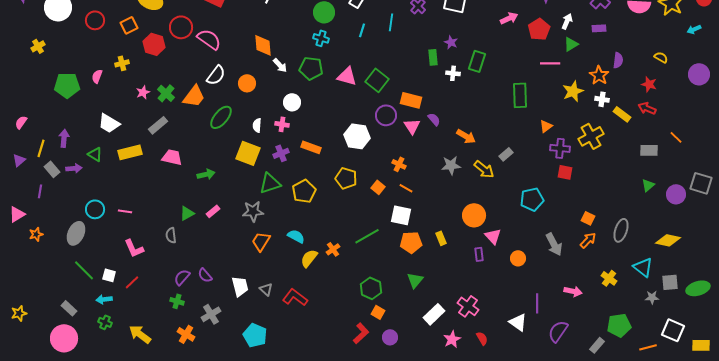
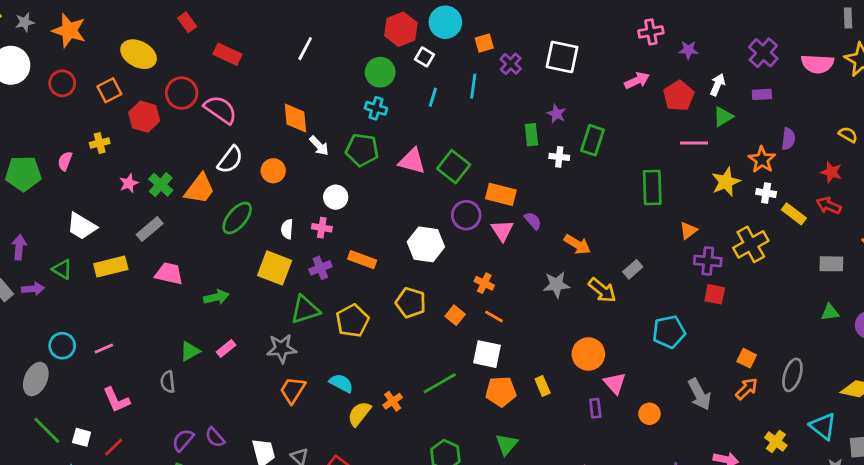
green triangle: (648, 185) -> (830, 312), turned 32
pink line: (125, 211) -> (104, 348), turned -32

